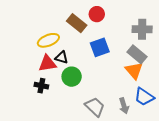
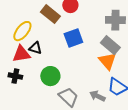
yellow ellipse: (48, 40) -> (22, 31), turned -30
green circle: (72, 77) -> (50, 76), moved
gray arrow: (124, 106) -> (97, 96), turned 133

